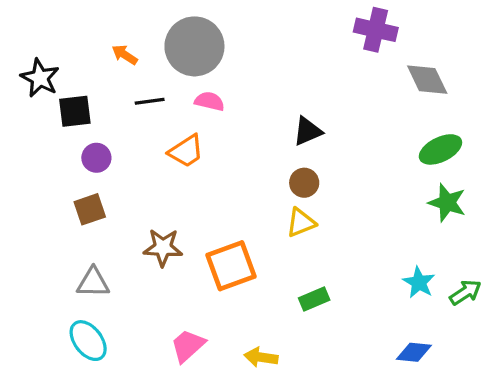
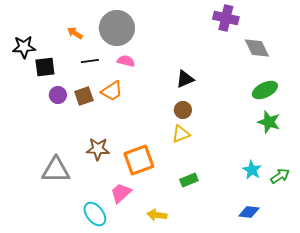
black star: (40, 78) -> (24, 47), turned -30
brown square: (90, 209) -> (84, 96), moved
gray triangle: (93, 282) -> (56, 170), size x1.4
cyan ellipse: (88, 341) -> (95, 214), moved
pink trapezoid: (188, 346) -> (121, 193), moved

